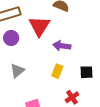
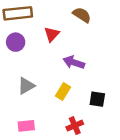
red triangle: (39, 26) -> (52, 34), size x0.6
gray triangle: (17, 71) -> (26, 86), moved

